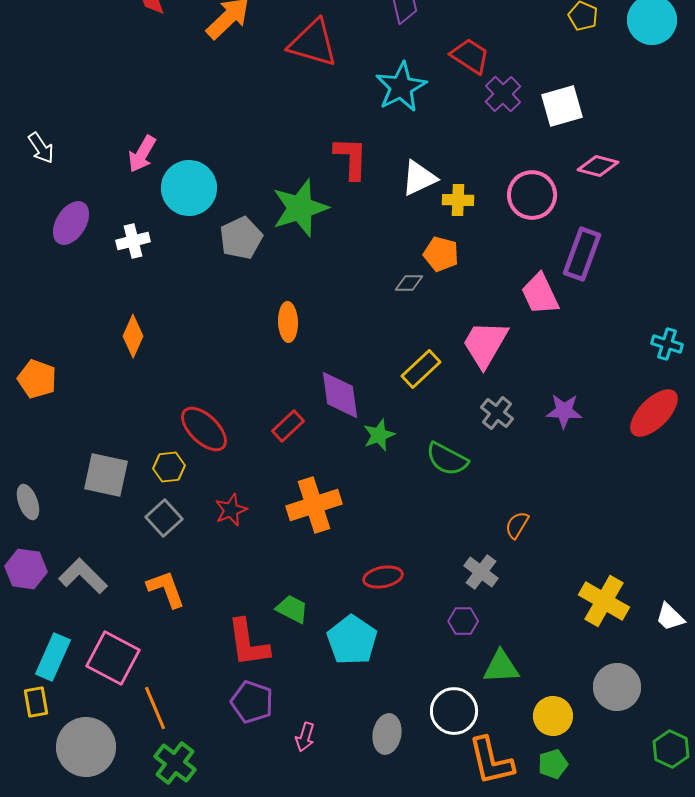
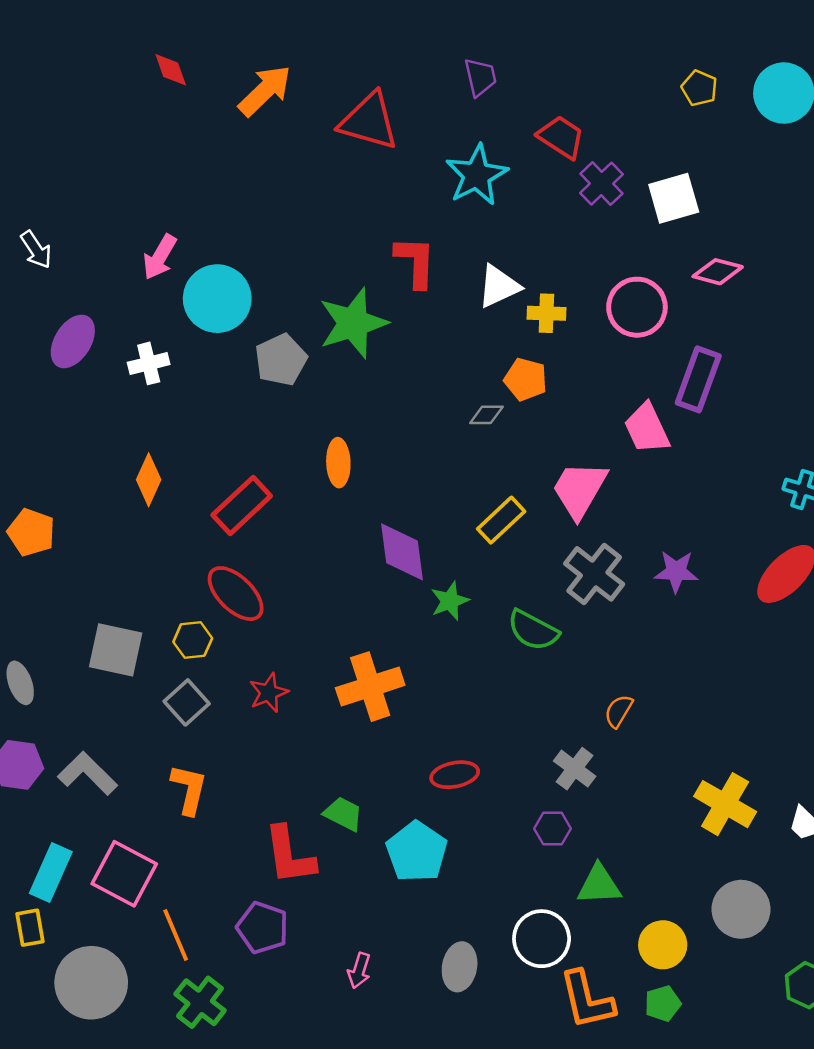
gray cross: (497, 413) -> (594, 574), size x1.5
red rectangle: (288, 426) -> (242, 505), moved, size x1.5
orange L-shape: (166, 589) -> (189, 789), turned 33
purple pentagon: (252, 702) -> (262, 928), moved

